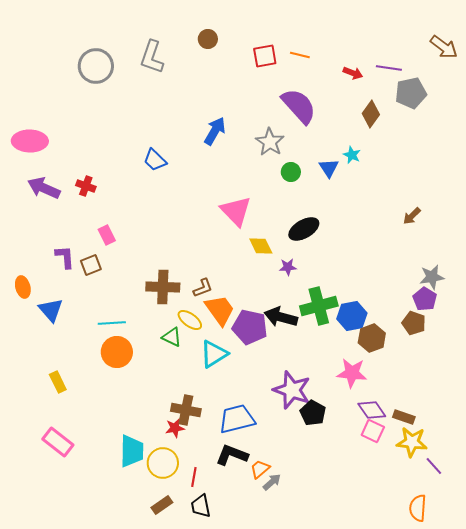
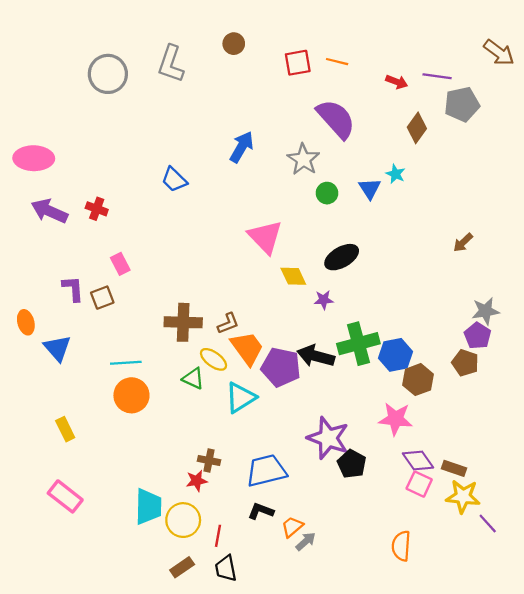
brown cross: (186, 410) -> (209, 460), size x0.7
black L-shape: (232, 455) -> (261, 511), size x0.7
orange semicircle: (418, 508) -> (401, 546), moved

